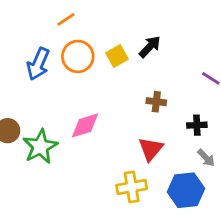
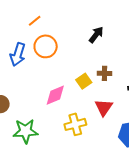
yellow square: (117, 56) -> (84, 81), moved
green star: (40, 147) -> (25, 131), moved, turned 30
yellow cross: (132, 187) -> (75, 124), moved

